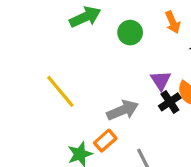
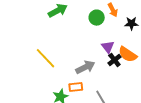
green circle: (130, 33) -> (97, 18), moved
orange rectangle: (105, 141) -> (76, 87), turned 40

